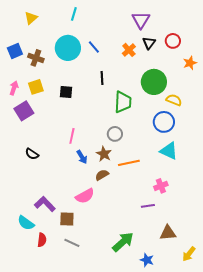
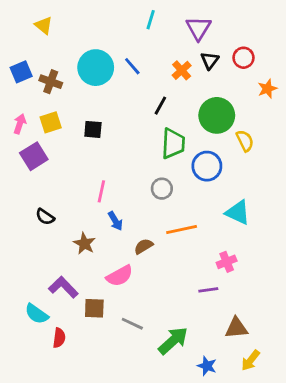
cyan line: (74, 14) -> (151, 20), moved
yellow triangle: (31, 18) -> (44, 25), turned -40
black line: (102, 78) -> (160, 106), moved, turned 32
yellow semicircle: (174, 100) -> (245, 141), turned 42
blue circle: (164, 122) -> (207, 166), moved
brown star: (104, 154) -> (84, 243), moved
gray line: (72, 243) -> (132, 324), moved
yellow arrow: (189, 254) -> (251, 360), moved

